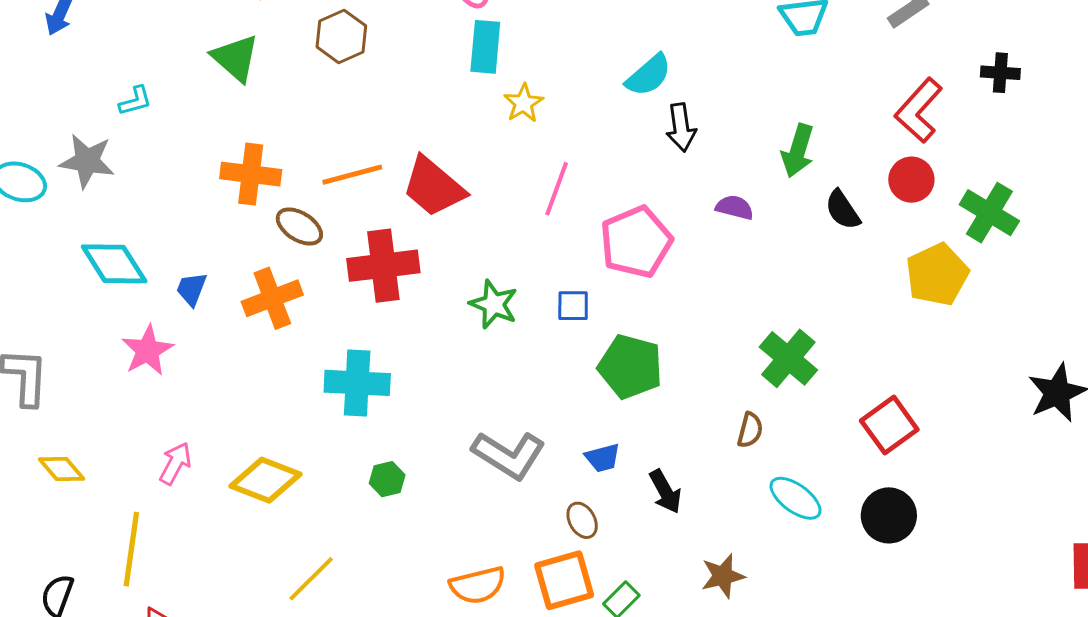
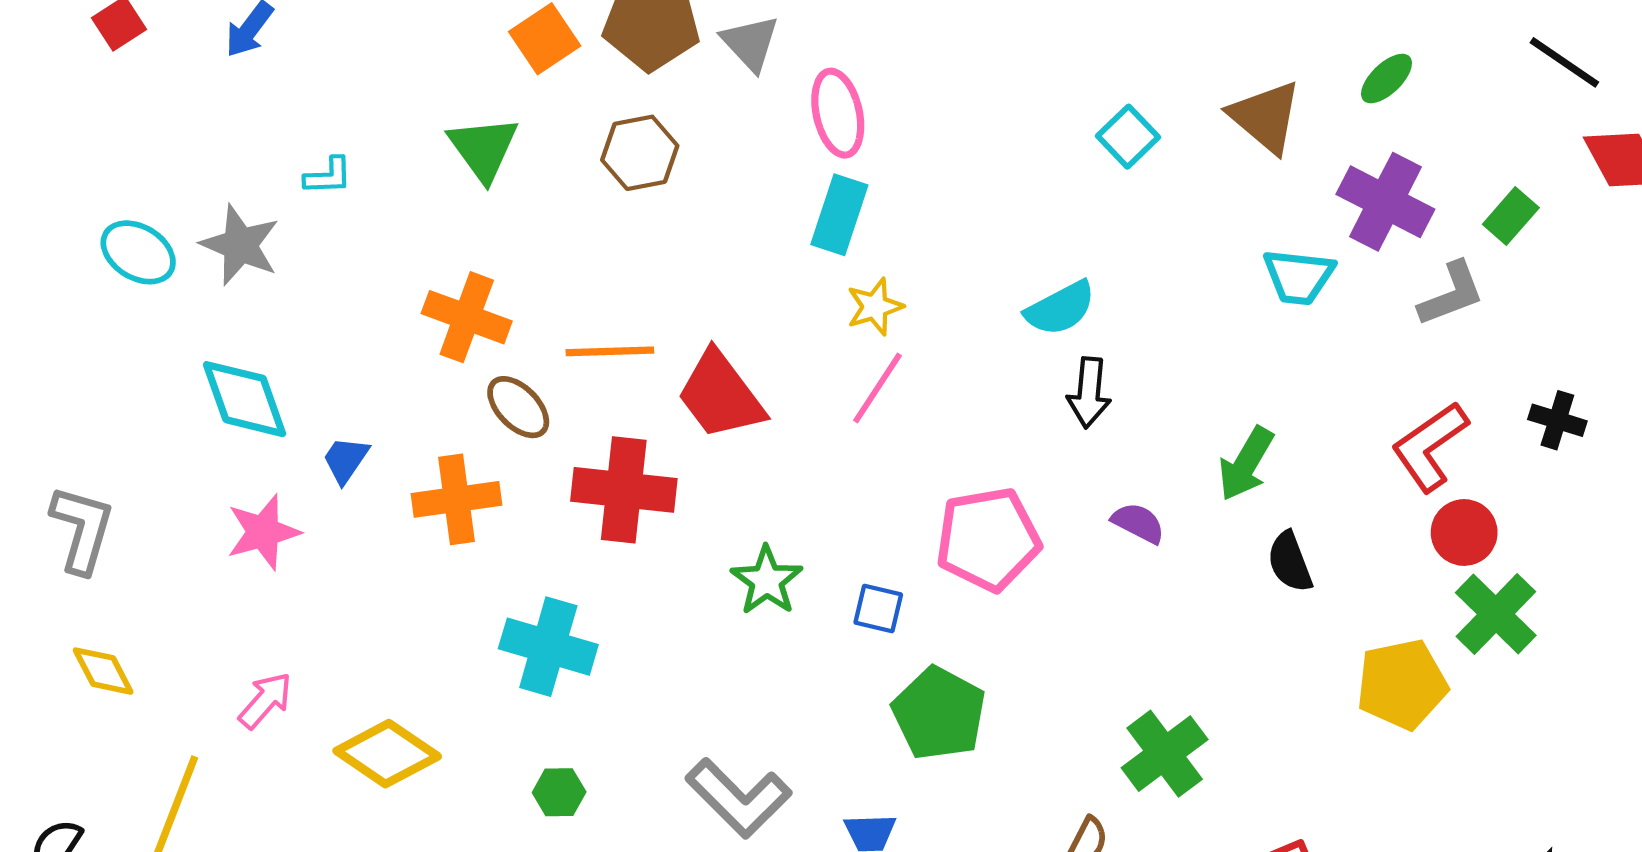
red circle: (911, 180) -> (1464, 532), moved
pink line: (557, 189) -> (878, 388), moved

